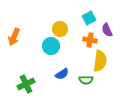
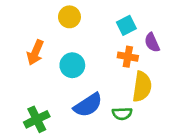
yellow circle: (60, 29) -> (69, 17), moved
orange arrow: (14, 37) -> (35, 52), moved
blue semicircle: (62, 74) -> (88, 105), size x1.5

